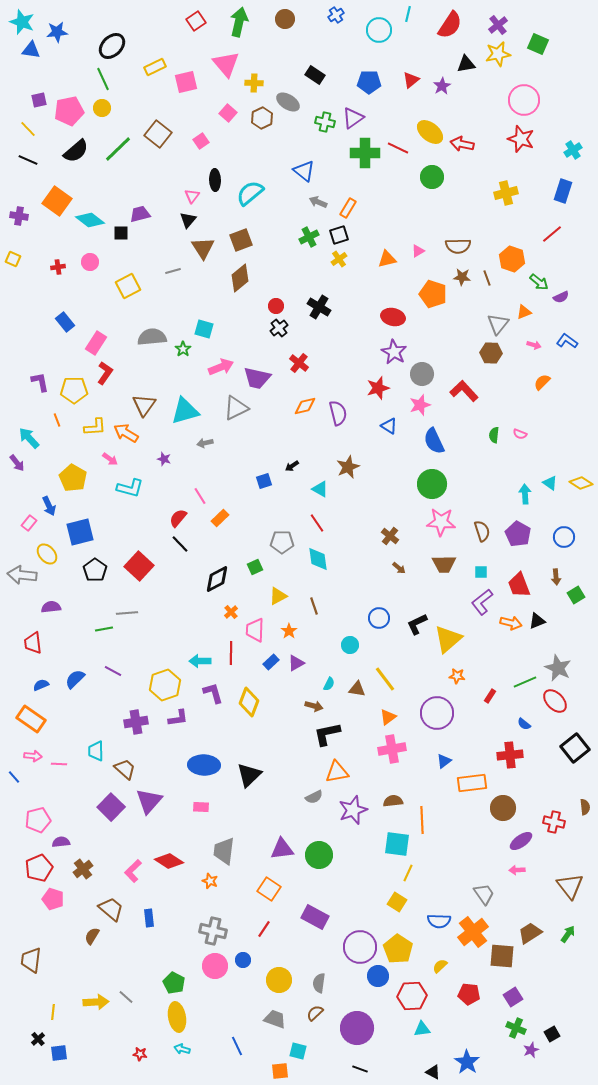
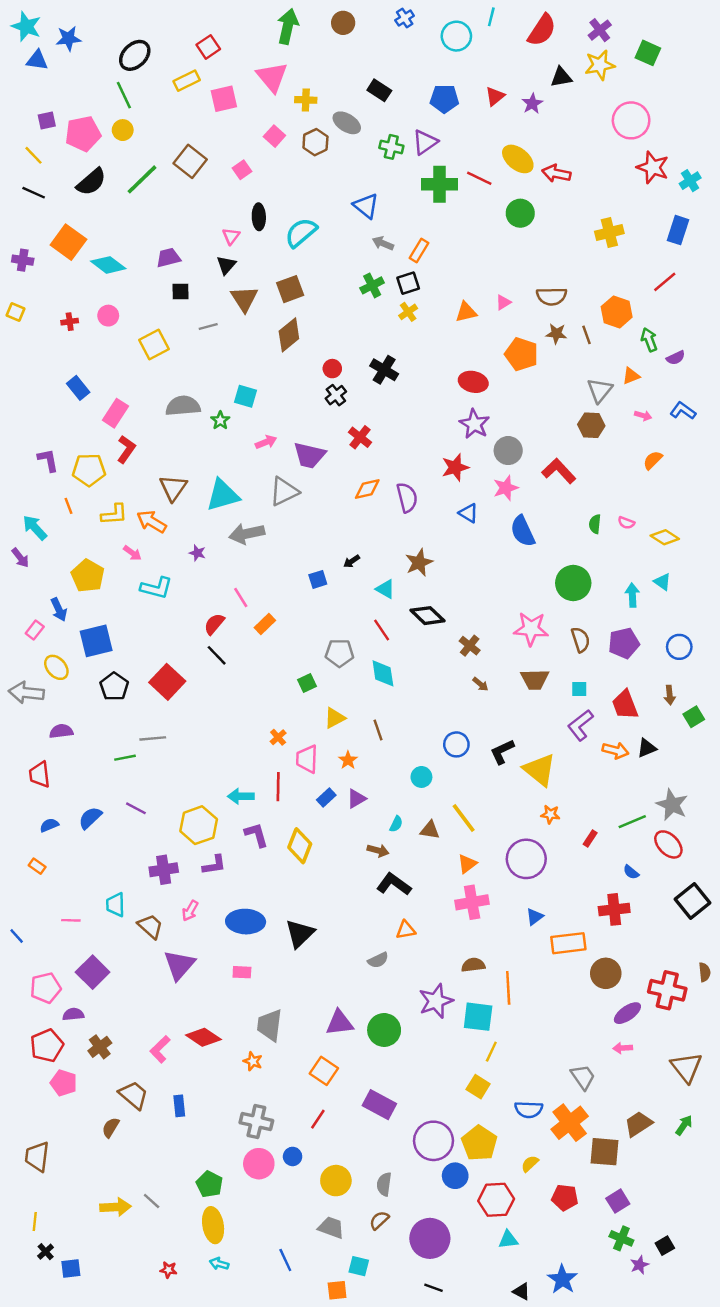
red square: (196, 21) -> (208, 47), moved
red star: (521, 139) -> (653, 167), moved
black square: (121, 233) -> (180, 291), moved
green arrow: (539, 282) -> (649, 340), turned -150
pink arrow: (221, 367) -> (266, 442), size x0.7
gray arrow: (205, 443) -> (247, 534), size x1.8
yellow diamond: (581, 483) -> (665, 537), moved
green circle: (432, 484) -> (573, 583), moved
purple pentagon: (518, 534) -> (624, 643), turned 30
black diamond: (217, 579) -> (427, 616), moved, turned 72
yellow triangle: (448, 639) -> (540, 770), turned -40
orange rectangle: (31, 719) -> (37, 866), size x0.5
black L-shape: (327, 734) -> (394, 884), turned 48
pink arrow: (33, 756) -> (190, 911), moved, turned 114
orange triangle: (337, 772) -> (406, 930), size x0.7
purple square: (111, 807) -> (93, 972), moved
purple star: (353, 810) -> (436, 1001), moved
red cross: (554, 822) -> (667, 990), size x1.4
yellow line: (53, 1012) -> (35, 1222), moved

